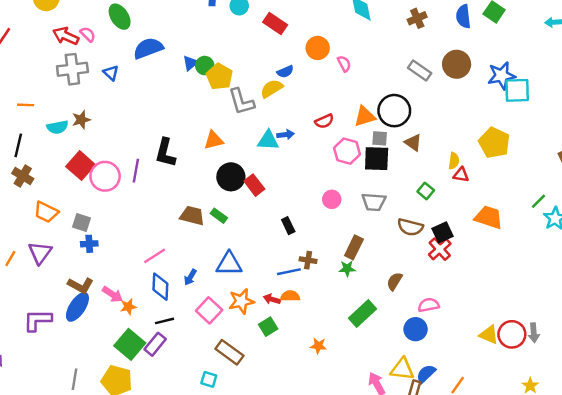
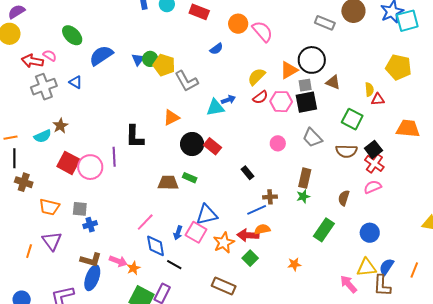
pink semicircle: (344, 64) -> (262, 31), size x1.6
yellow semicircle: (272, 89) -> (257, 77), moved
orange line: (26, 105) -> (11, 138), moved
red semicircle: (324, 121) -> (260, 97), moved
green square: (426, 191) -> (352, 119), size x1.5
gray trapezoid: (374, 202) -> (312, 138), turned 55
red arrow: (272, 299) -> (248, 235), size x1.5
pink semicircle: (429, 305) -> (373, 187), moved
pink square: (209, 310) -> (196, 232), moved
black line: (165, 321) -> (174, 265), moved, turned 56

